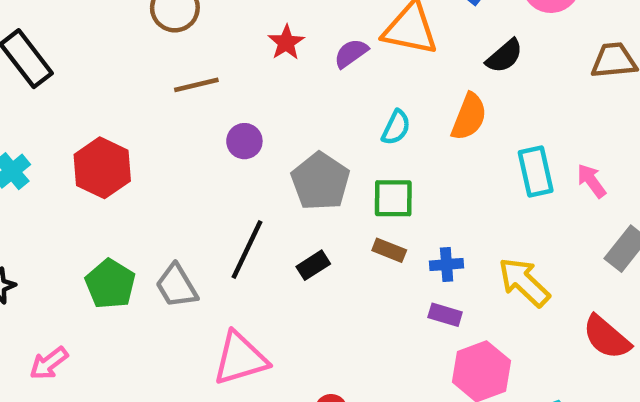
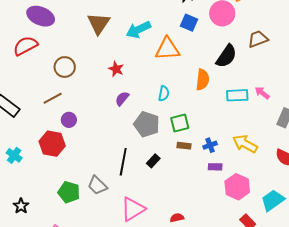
purple semicircle: (351, 53) -> (122, 99), moved
black semicircle: (504, 56) -> (226, 56), moved, size x1.4
brown line: (196, 85) -> (53, 98), moved
cyan semicircle: (396, 127) -> (164, 93), moved
purple circle: (244, 141) -> (69, 120), moved
cyan rectangle: (536, 171) -> (237, 95), turned -65

